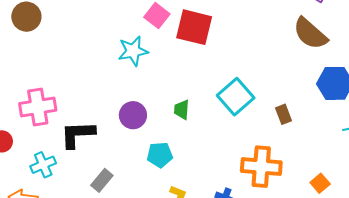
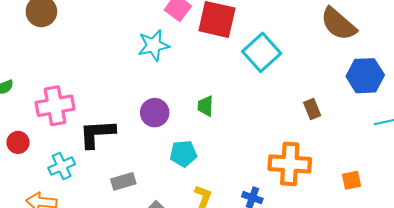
cyan square: (236, 97) -> (262, 52), moved
gray rectangle: (102, 180) -> (123, 181), turned 35
orange square: (320, 183) -> (352, 180), turned 30

